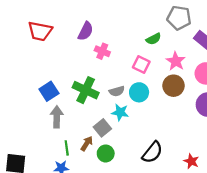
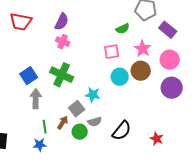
pink cross: (102, 51) -> (63, 42), moved
pink square: (141, 65) -> (112, 52), turned -35
gray semicircle: (117, 91) -> (95, 122), moved
cyan circle: (139, 92) -> (120, 77), moved

